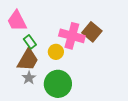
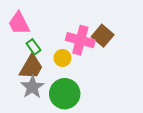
gray star: (29, 78) -> (32, 87), size x1.5

